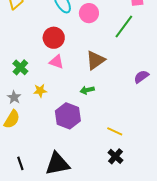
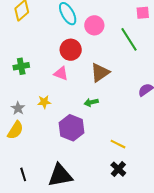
green line: (124, 26) -> (129, 39), turned -70
red circle: (54, 38) -> (71, 50), moved
green cross: (20, 67) -> (21, 66), moved, turned 35

